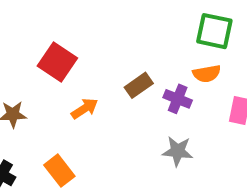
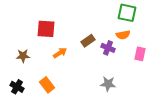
red square: (57, 62) -> (46, 29), turned -30
gray star: (178, 151) -> (108, 84), moved

